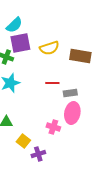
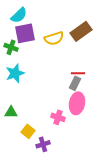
brown rectangle: (80, 56) -> (81, 31), moved, turned -45
red line: (52, 83) -> (78, 73), moved
gray rectangle: (70, 93) -> (75, 83), turned -56

